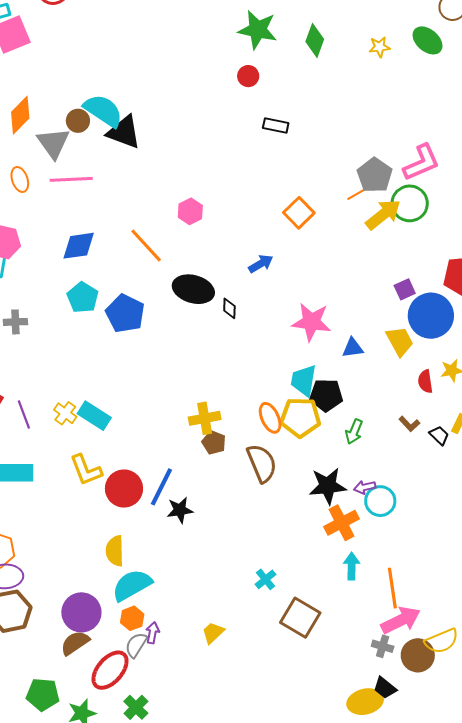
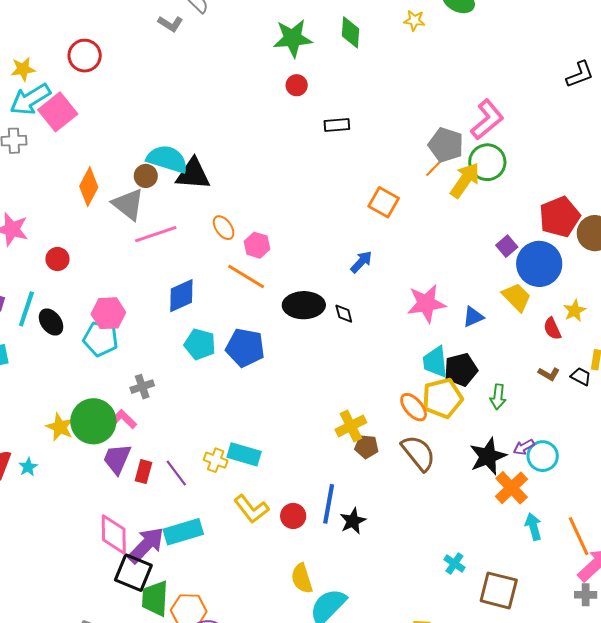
yellow star: (379, 47) -> (414, 20), turned 30
orange ellipse: (20, 179) -> (224, 228), moved
pink hexagon: (190, 211) -> (257, 245), moved
red circle: (124, 489) -> (293, 516), size x0.7

